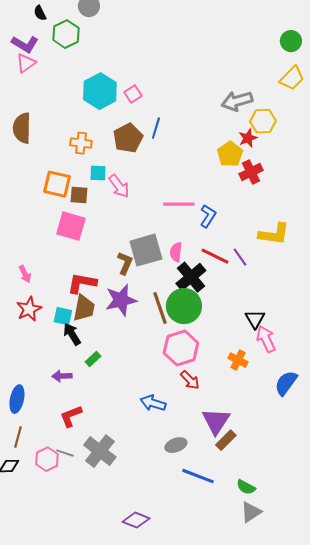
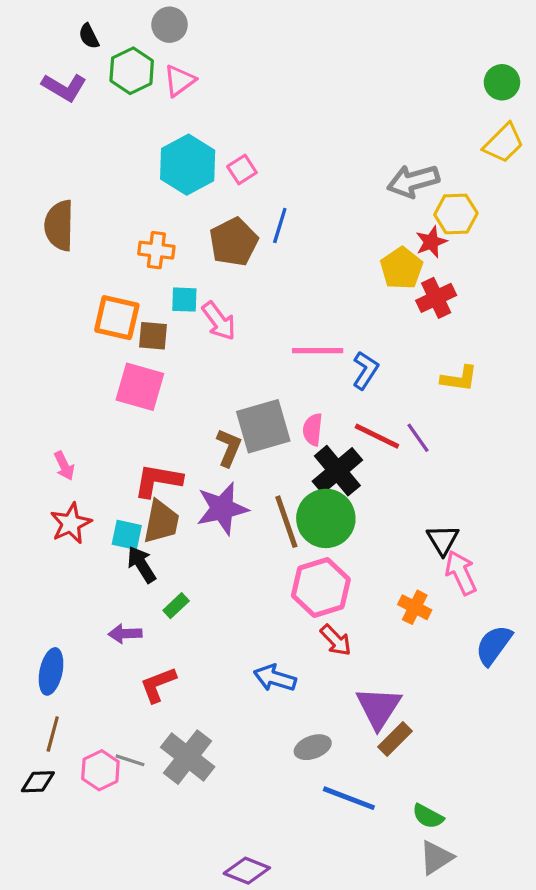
pink triangle: (26, 63) -> (179, 81), moved
yellow L-shape: (274, 234) -> (459, 379), moved, size x0.7
red L-shape: (71, 416) -> (158, 685), moved

